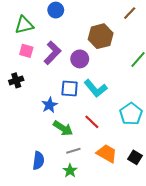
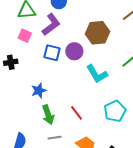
purple L-shape: (52, 53) -> (51, 25), moved
blue square: (70, 88) -> (52, 53), moved
cyan L-shape: (96, 88) -> (97, 74), moved
green arrow: (63, 128) -> (48, 115), turned 30

